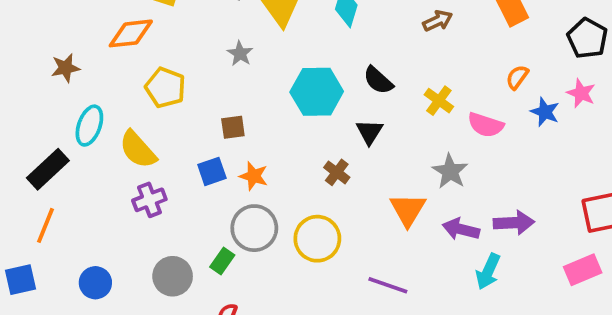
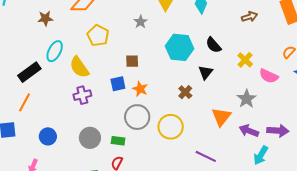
green rectangle: (222, 261) -> (118, 141), moved, turned 56

